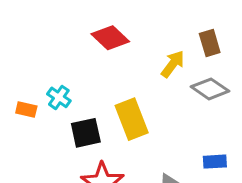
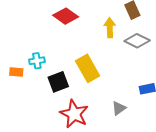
yellow arrow: (173, 64) -> (110, 28), turned -30
cyan cross: (59, 97) -> (37, 61), turned -35

